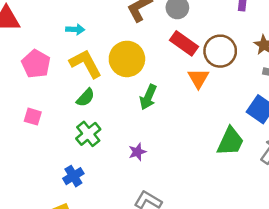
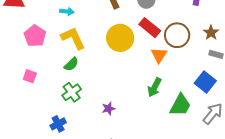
yellow circle: (127, 59) -> (120, 38), moved
green arrow: (148, 97) -> (154, 87), moved

